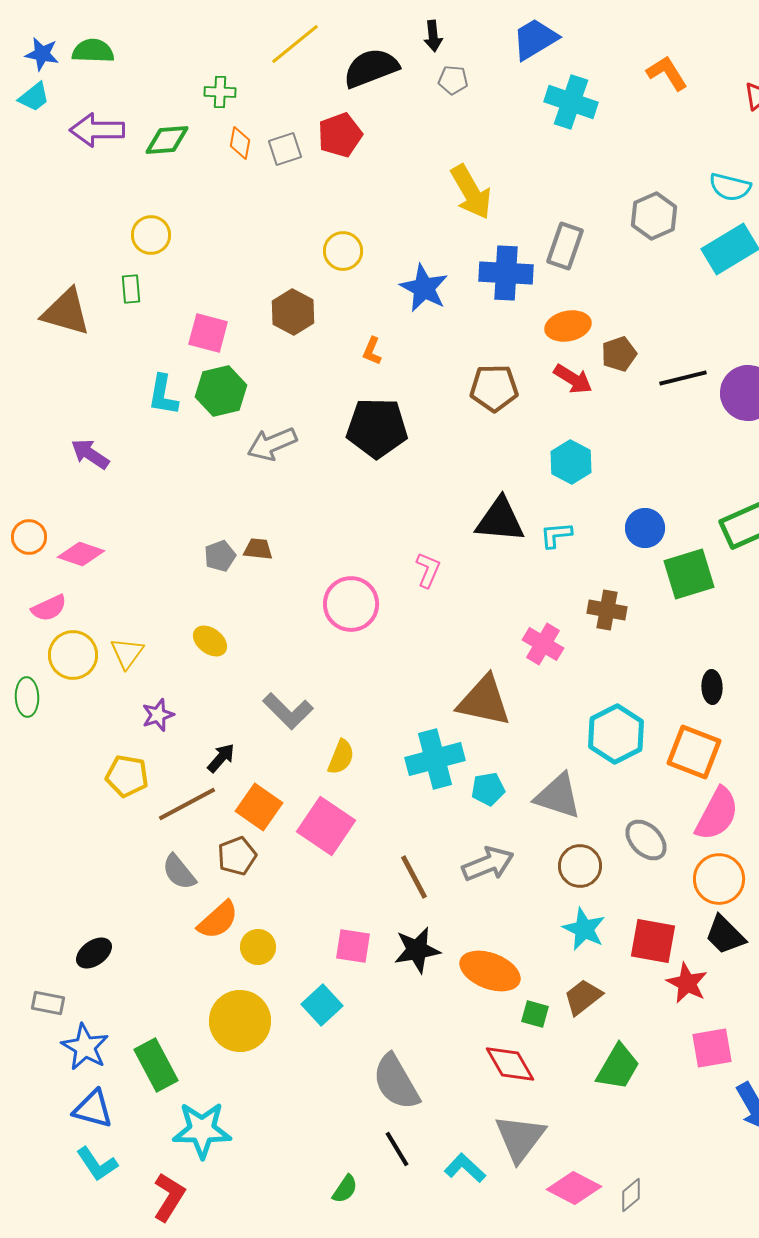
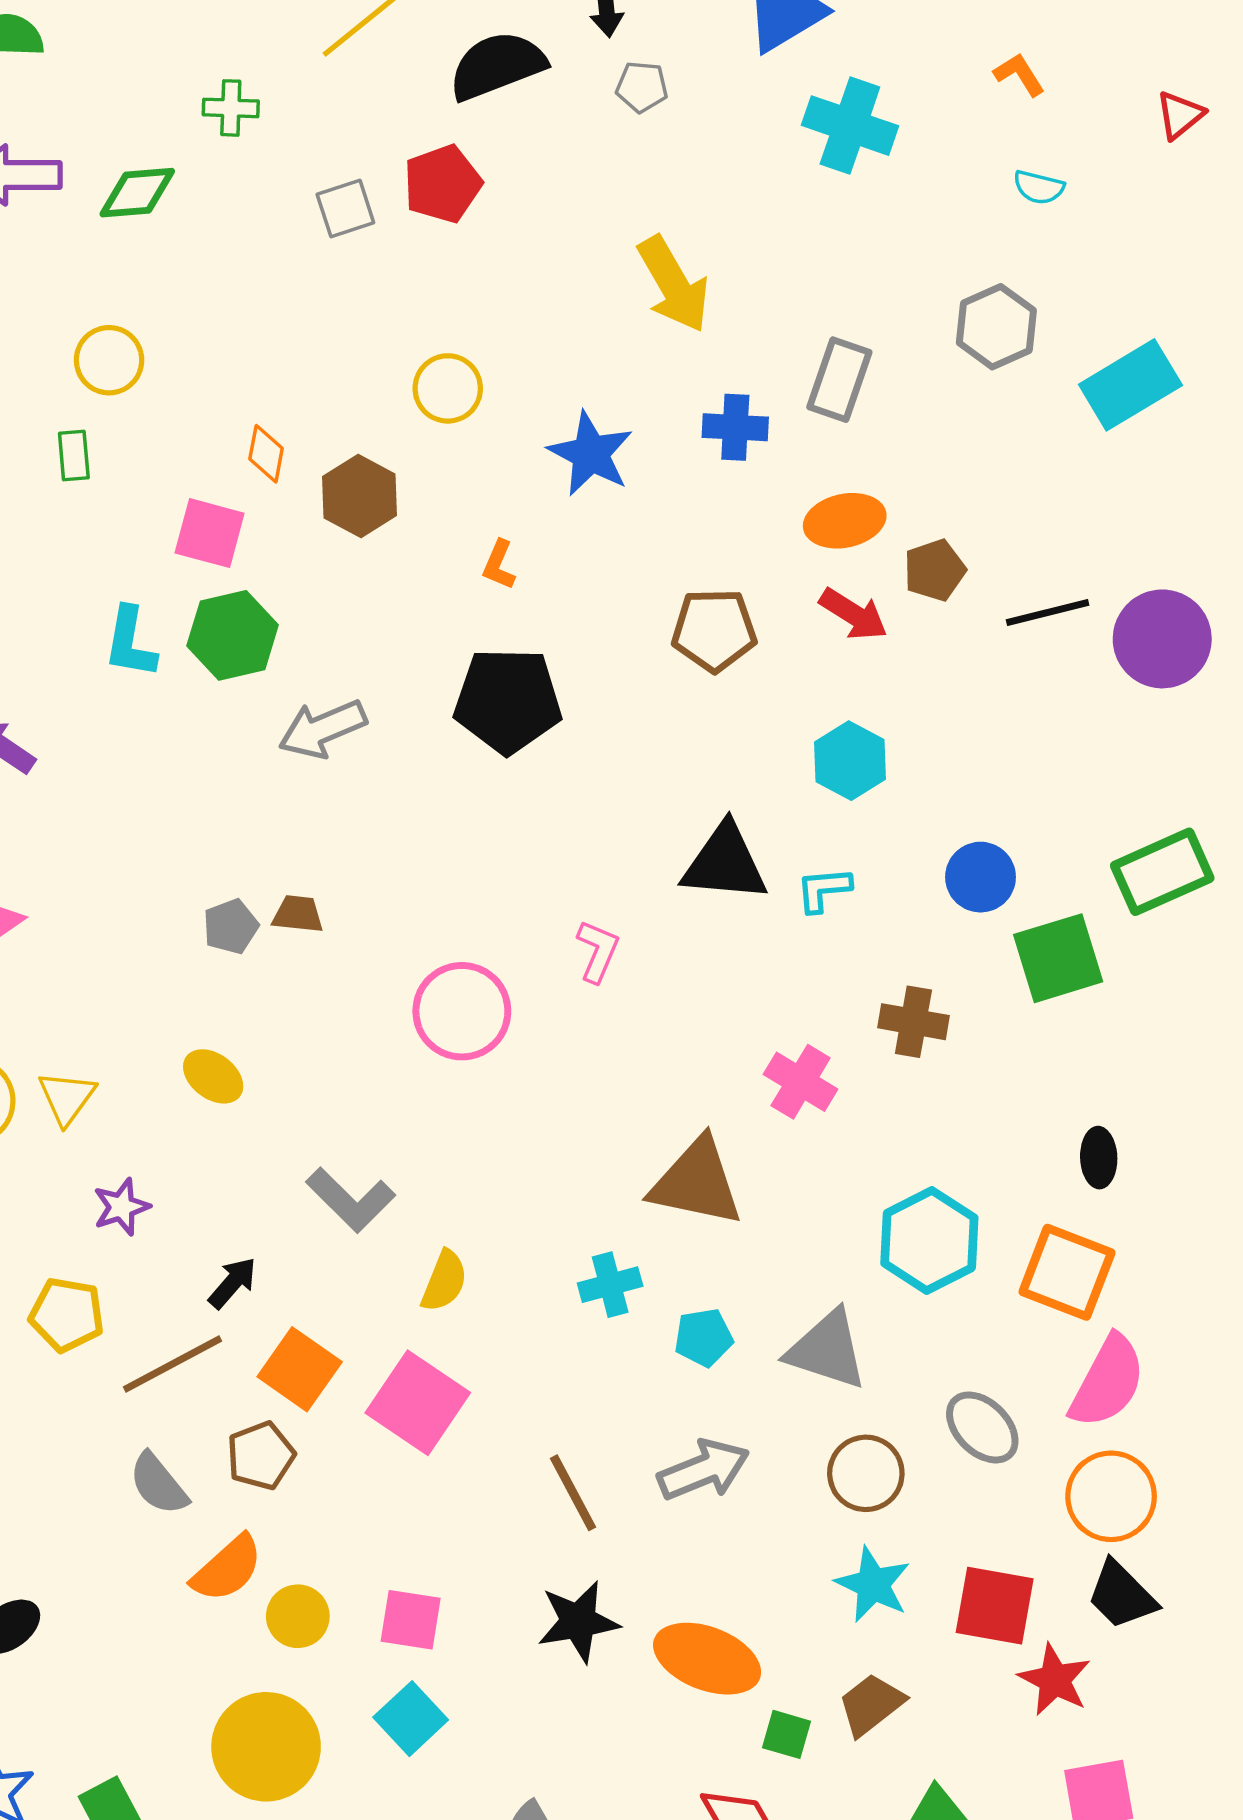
orange L-shape: (667, 73) -> (1019, 74), size x0.7
orange diamond: (240, 143) -> (266, 454), moved
cyan semicircle: (730, 187) -> (1039, 187), moved, size x0.7
blue cross: (506, 273) -> (735, 427), size x0.7
cyan cross: (435, 759) -> (610, 1285), size x0.6
pink square: (353, 946) -> (411, 1620), moved

